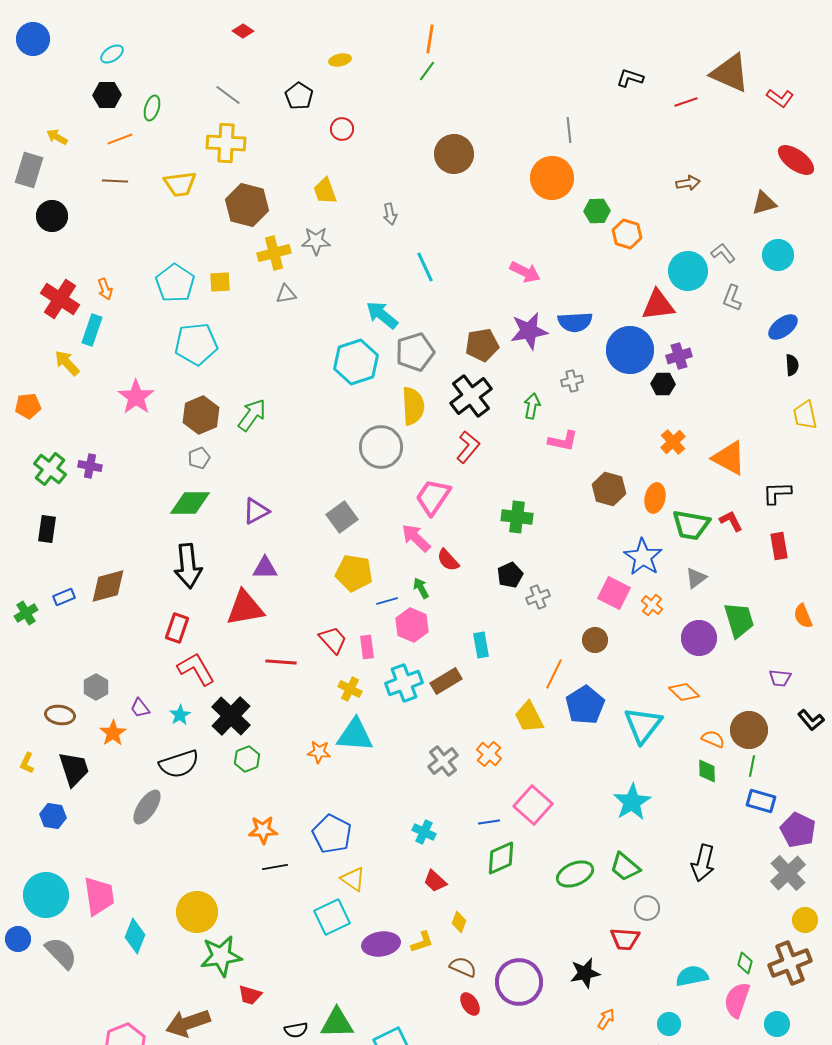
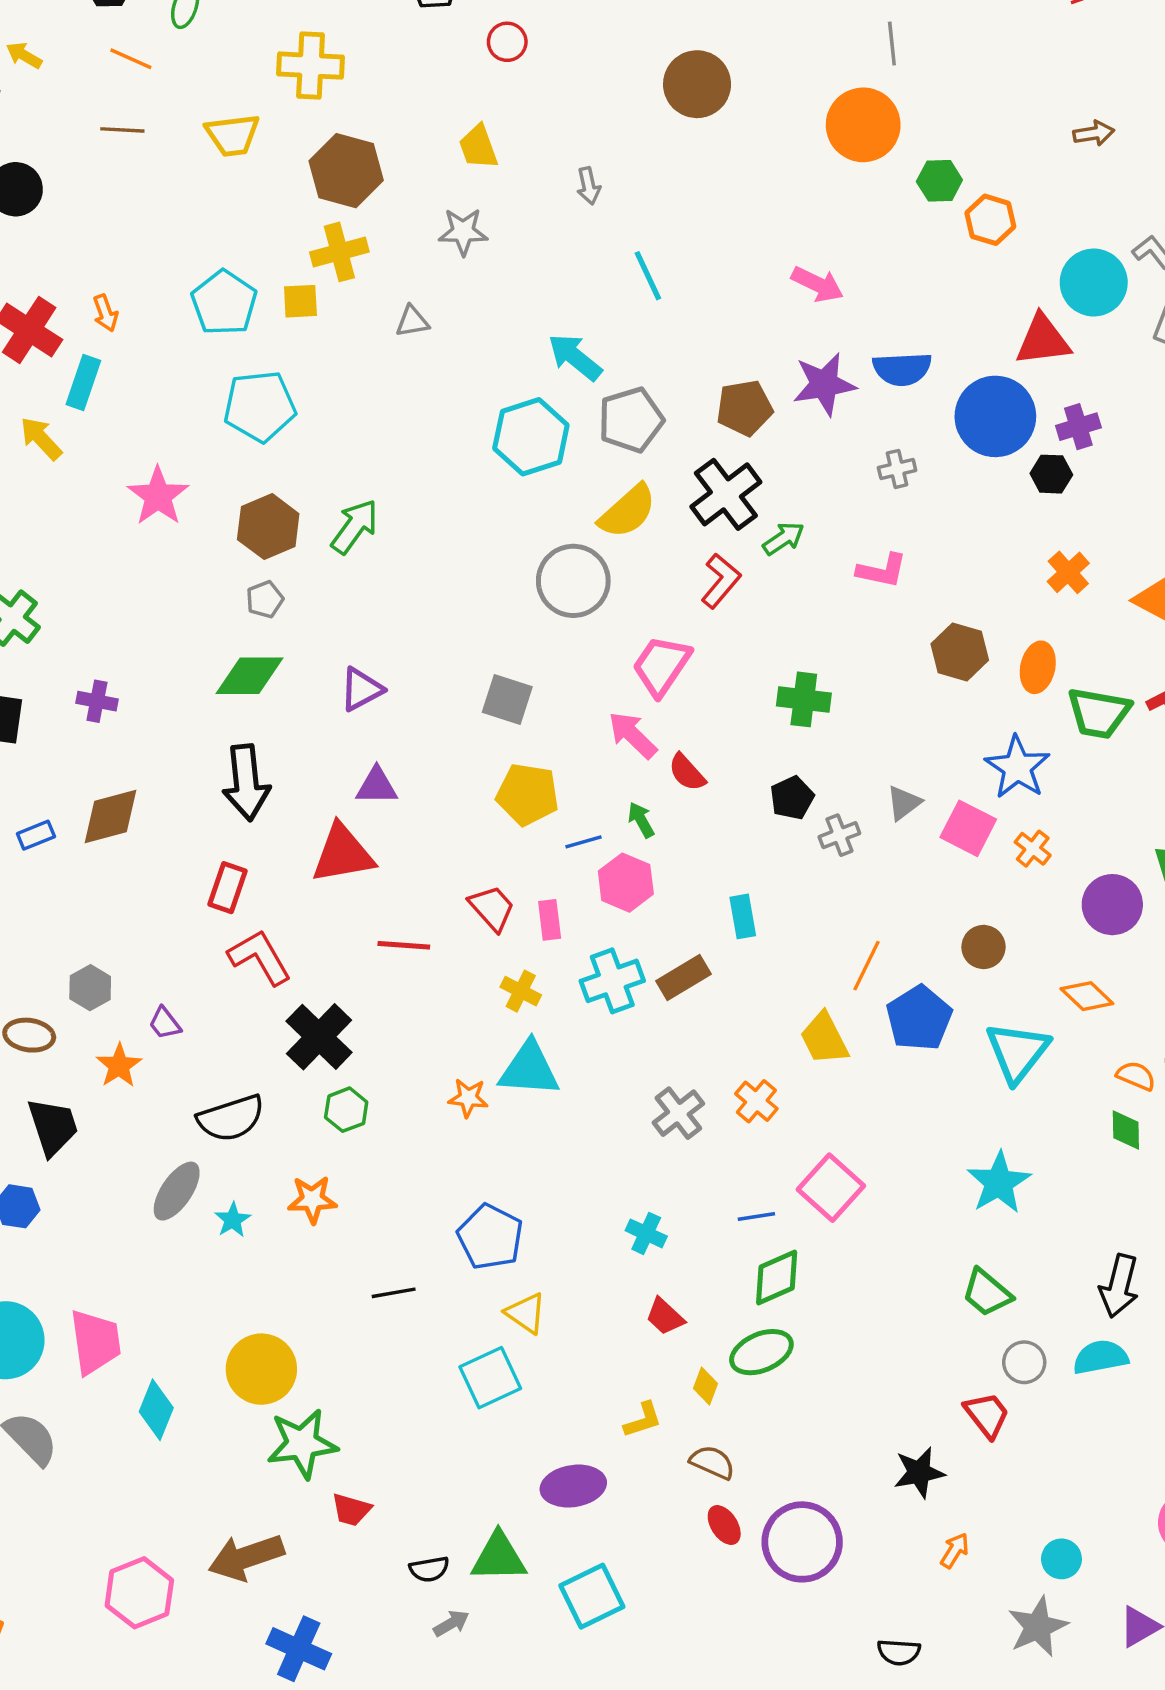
orange line: (120, 139) -> (131, 59), turned 45
yellow cross: (274, 253) -> (339, 252), moved
yellow semicircle: (413, 406) -> (628, 511), turned 51
green arrow: (532, 406) -> (783, 538), moved, turned 45
purple cross: (90, 466) -> (97, 701), moved
gray square: (342, 517) -> (507, 699), turned -36
gray triangle: (696, 578) -> (904, 803), moved
brown circle: (595, 640) -> (984, 947), moved
cyan star: (180, 715) -> (233, 1220), moved
orange star: (263, 830) -> (312, 1200), moved
green ellipse: (575, 874) -> (761, 1352), moved
red trapezoid: (625, 939) -> (987, 1415), turned -132
purple ellipse: (381, 944) -> (573, 1486), moved
cyan semicircle: (692, 976) -> (1100, 1357), moved
purple circle: (519, 982) -> (802, 1542), moved

